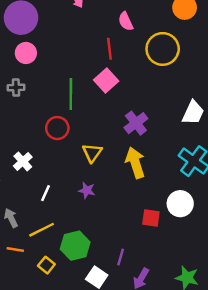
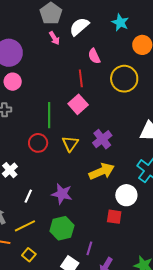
yellow triangle: (92, 153) -> (70, 144), moved
yellow arrow: (135, 163) -> (102, 171), turned 85
purple star: (87, 190) -> (62, 194), size x1.5
white circle: (180, 204) -> (126, 195), moved
green hexagon: (75, 246) -> (62, 228), moved

